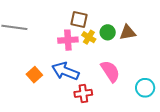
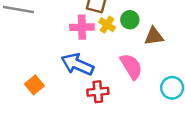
brown triangle: (128, 32) -> (154, 36), moved
orange square: (34, 75) -> (34, 85), moved

